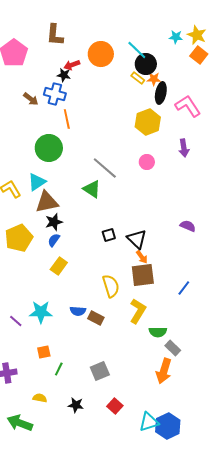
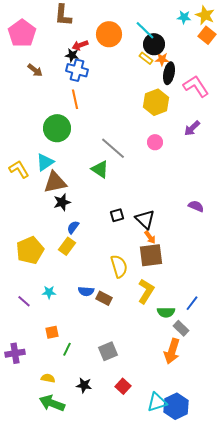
blue cross: (55, 94) -> (77, 70), moved
brown arrow: (31, 99) -> (35, 70), moved
purple arrow: (184, 148) -> (192, 128), turned 54
yellow pentagon: (19, 238) -> (30, 250), moved
blue semicircle: (54, 240) -> (73, 227), moved
blue line: (184, 288) -> (192, 303), moved
cyan star: (41, 312) -> (49, 292), size x0.6
green arrow: (20, 423) -> (52, 403), moved

